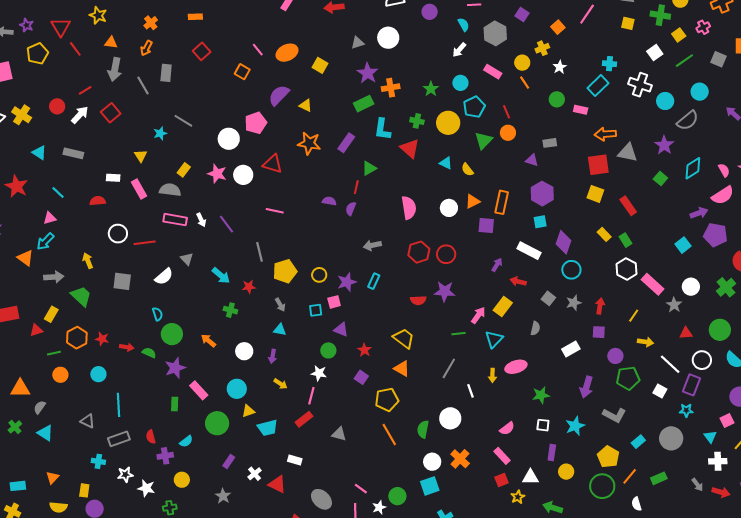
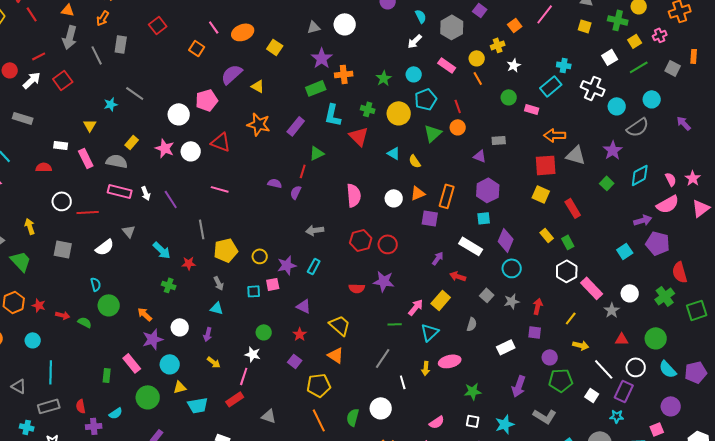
purple triangle: (341, 330) -> (304, 306), moved
purple star: (175, 368) -> (153, 339), moved

